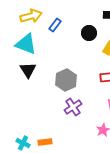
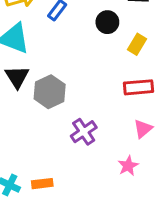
gray hexagon: (66, 80) -> (50, 92), moved

